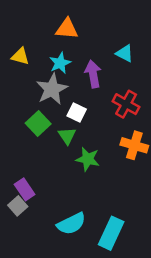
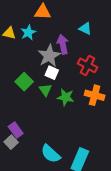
cyan star: (60, 63) -> (28, 32), moved
gray star: (52, 89) -> (49, 56), moved
green star: (88, 159) -> (66, 97), moved
cyan semicircle: (71, 224) -> (51, 154), turned 70

